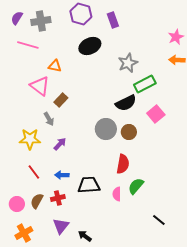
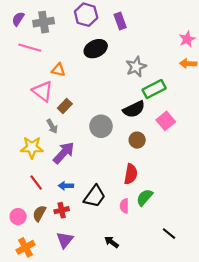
gray circle: (106, 129) -> (101, 126), moved
purple arrow: (60, 144) -> (64, 153), size x1.6
black trapezoid: (89, 185) -> (95, 196), turned 130
black arrow: (85, 236) -> (112, 242), moved

